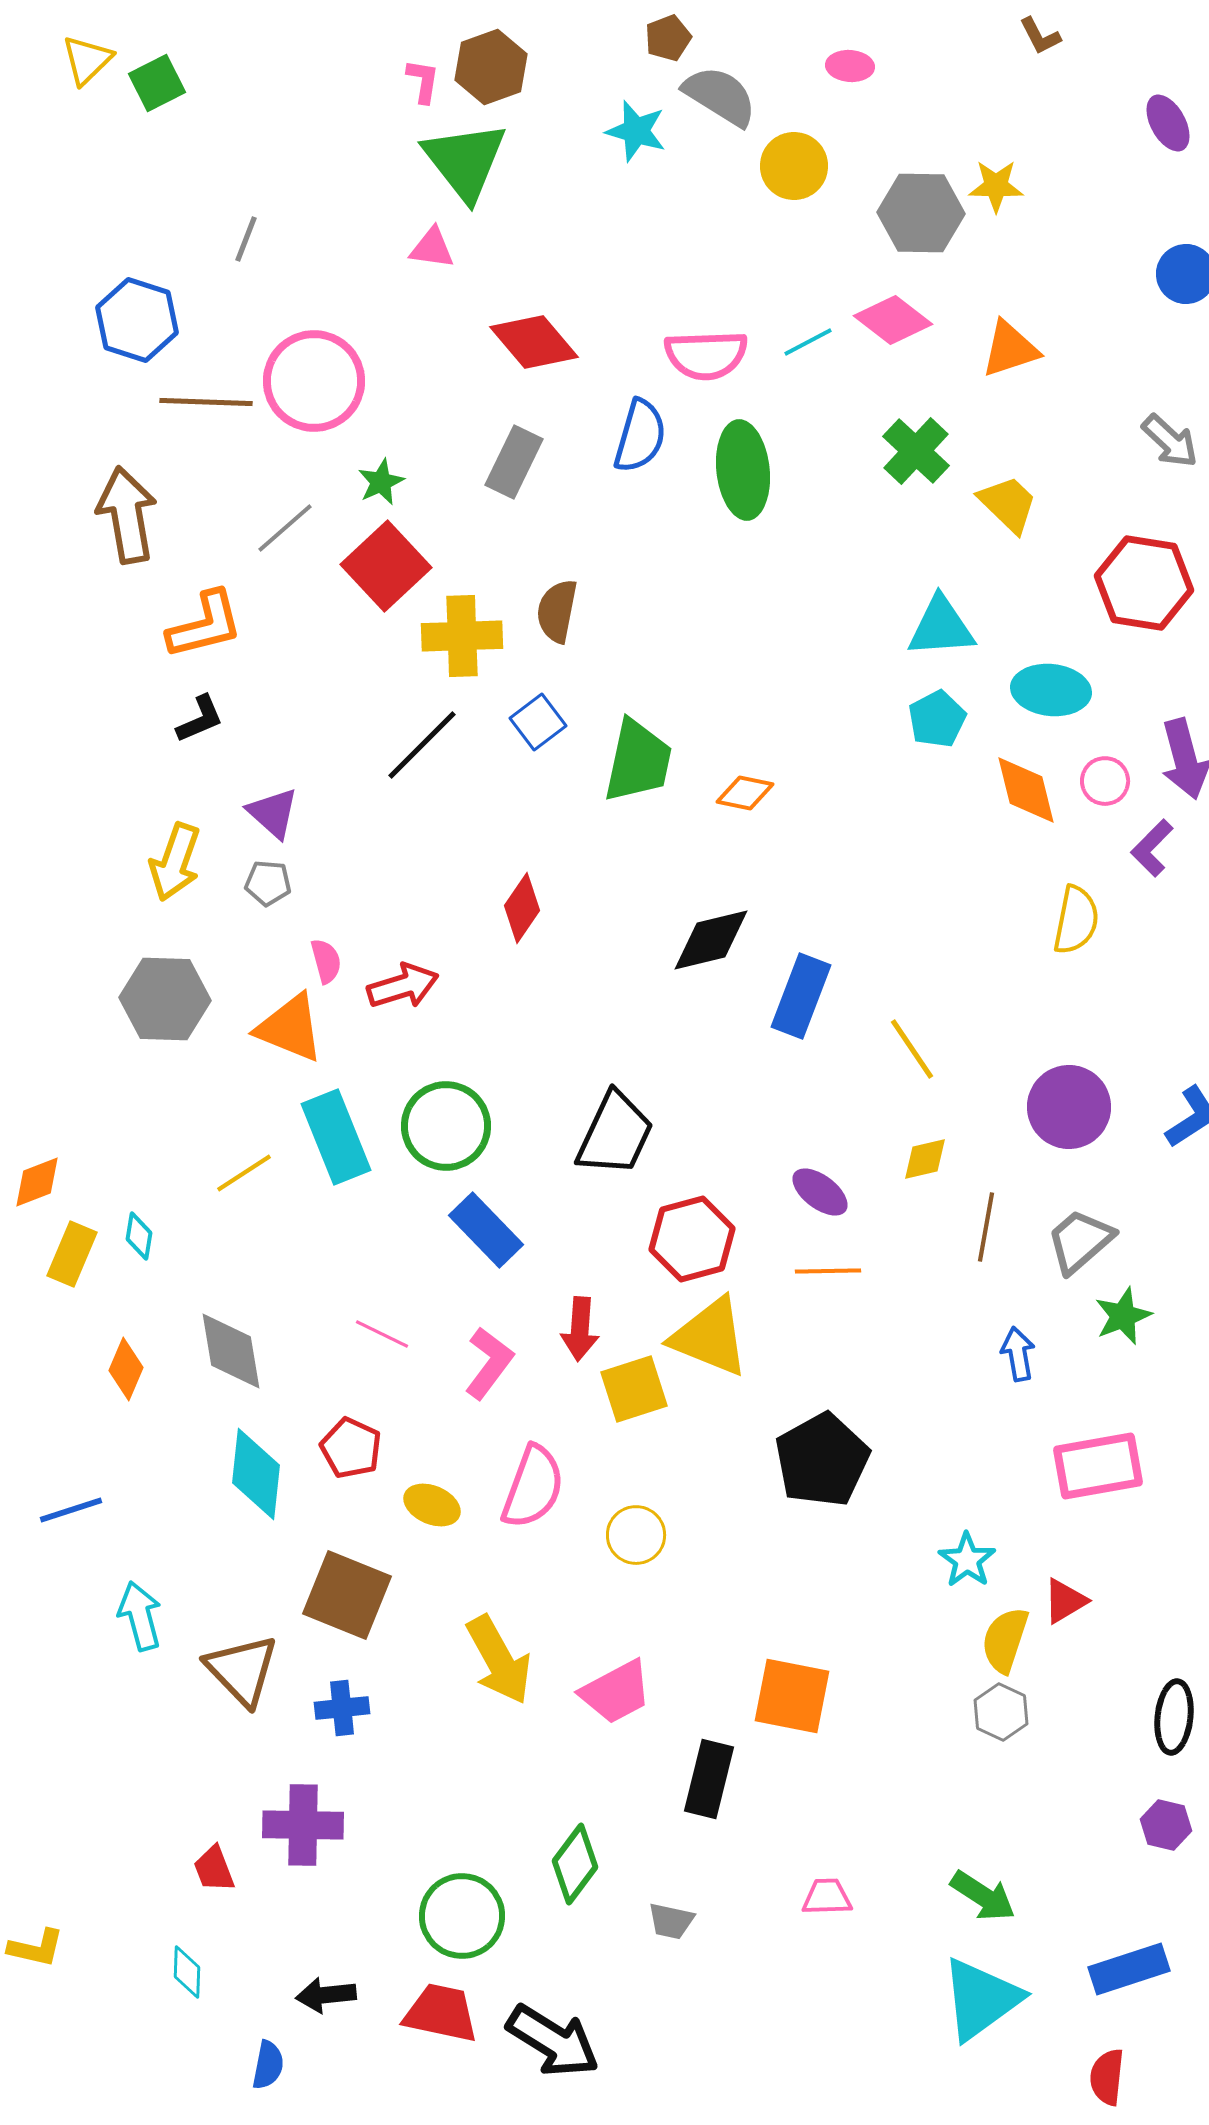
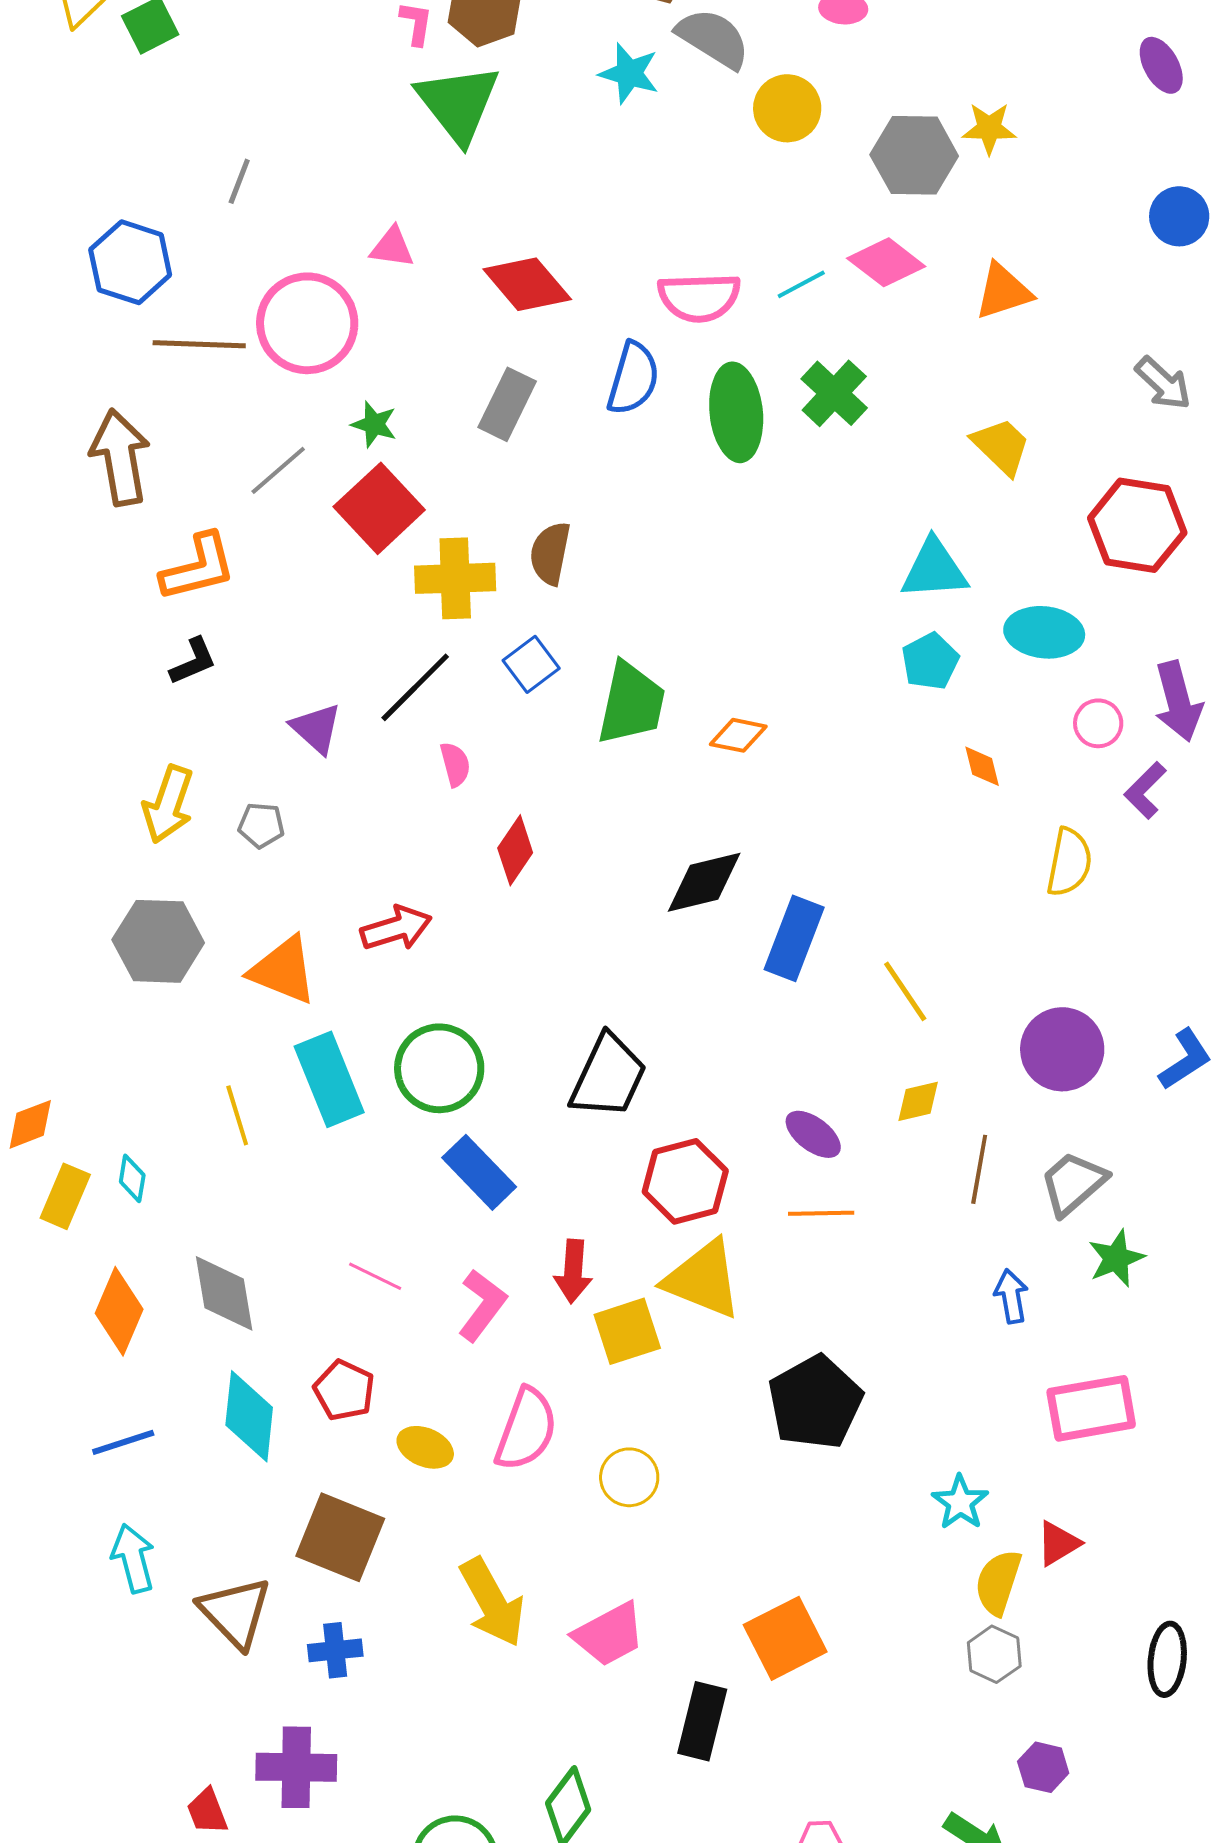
pink triangle: (432, 248) -> (392, 247), moved
green cross: (916, 451) -> (834, 393), moved
green star: (381, 482) -> (374, 424), turned -30
orange diamond: (1026, 790) -> (982, 766), moved, size x0.6
purple triangle: (273, 813) -> (316, 728), moved
pink semicircle: (326, 961) -> (455, 764), moved
yellow line: (244, 1173) -> (237, 1115), turned -74
orange diamond: (126, 1369) -> (119, 1311), size x1.4
blue line: (71, 1510) -> (123, 1442), moved
orange square: (792, 1696) -> (785, 1638), turned -38
purple hexagon: (1166, 1825) -> (1043, 1767), moved

